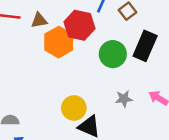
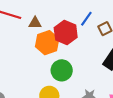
green circle: (113, 54) -> (62, 70), moved

